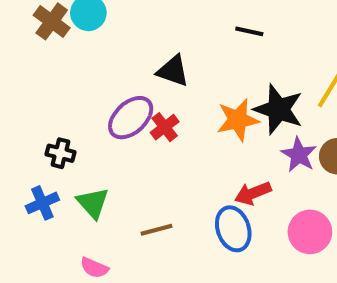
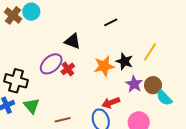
black line: (249, 31) -> (111, 22), turned -40
black star: (278, 109) -> (124, 61), size x0.7
black cross: (61, 153) -> (16, 81), size x1.6

